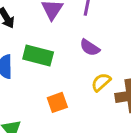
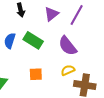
purple semicircle: (90, 48) -> (68, 46), size x1.5

